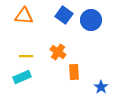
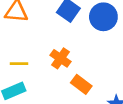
orange rectangle: (74, 72) -> (81, 84), turned -49

